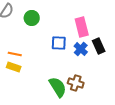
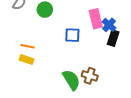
black rectangle: (99, 46) -> (113, 38), turned 42
blue cross: (81, 49) -> (109, 25), moved

